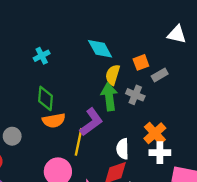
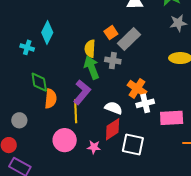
cyan diamond: (100, 49) -> (47, 32), moved, turned 70
cyan cross: (42, 56) -> (27, 47), turned -32
gray rectangle: (160, 75) -> (129, 39), size x1.6
orange semicircle: (54, 120) -> (51, 99), turned -60
white semicircle: (123, 149) -> (114, 108), turned 126

